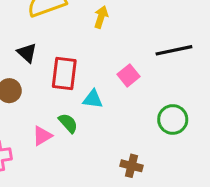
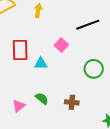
green semicircle: (68, 123) -> (42, 99), moved
pink triangle: (42, 136) -> (19, 106), moved

